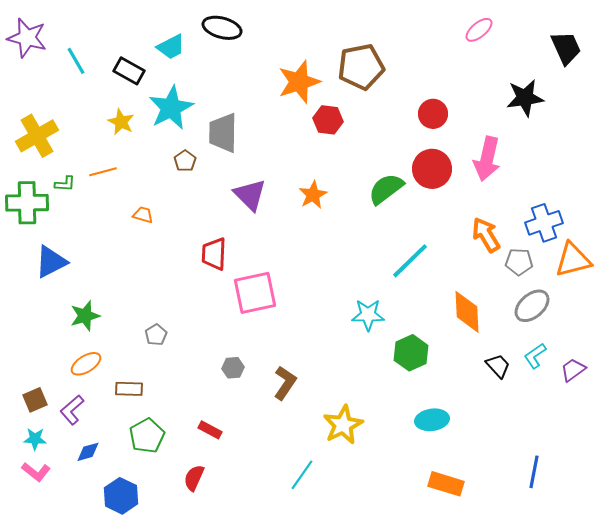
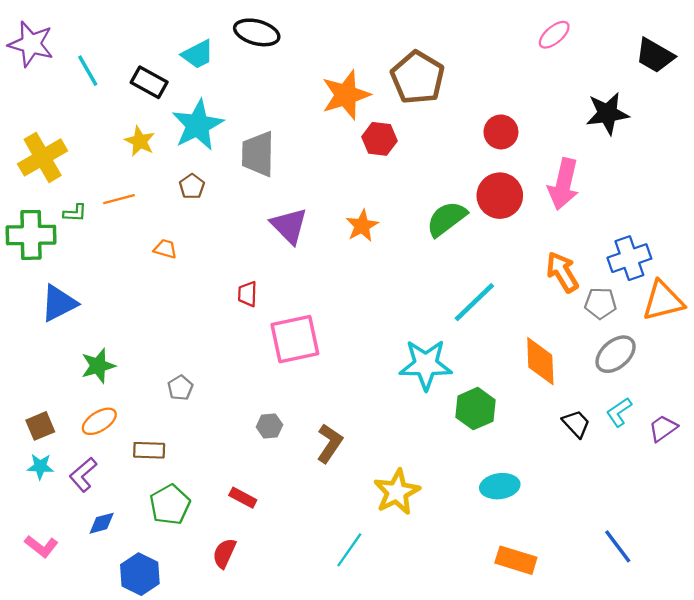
black trapezoid: (566, 48) -> (655, 56), turned 144
brown pentagon: (361, 67) -> (418, 78), turned -30
brown pentagon: (185, 161) -> (192, 186), moved
red trapezoid: (214, 254) -> (247, 294), size x0.7
cyan star: (368, 315) -> (426, 365), size x1.4
brown square: (35, 400) -> (40, 426), moved
cyan star: (35, 439) -> (40, 466), moved
blue line: (534, 472) -> (618, 546), turned -48

